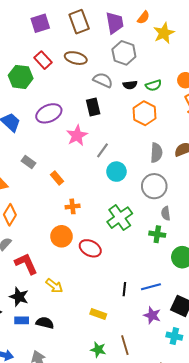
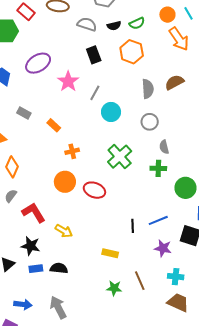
black rectangle: (93, 107) -> (94, 55), moved
gray circle: (154, 186) -> (150, 122), size x0.7
cyan cross: (174, 336) -> (176, 277), moved

